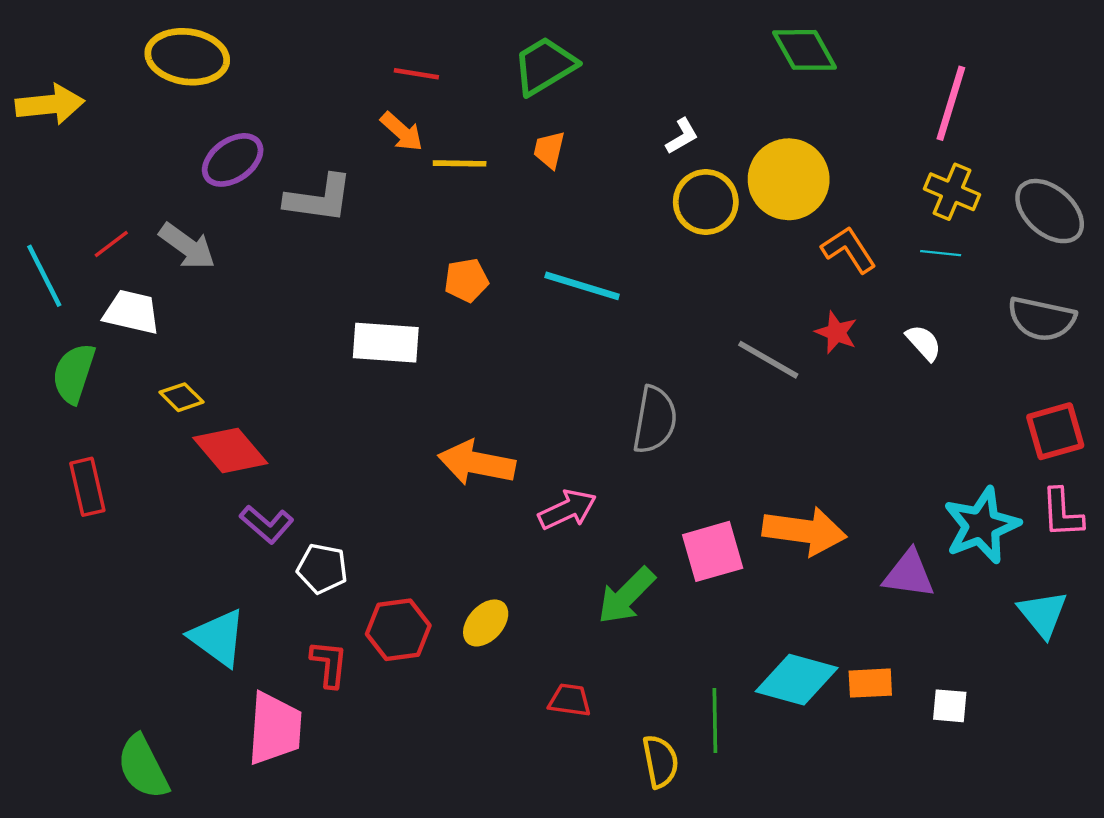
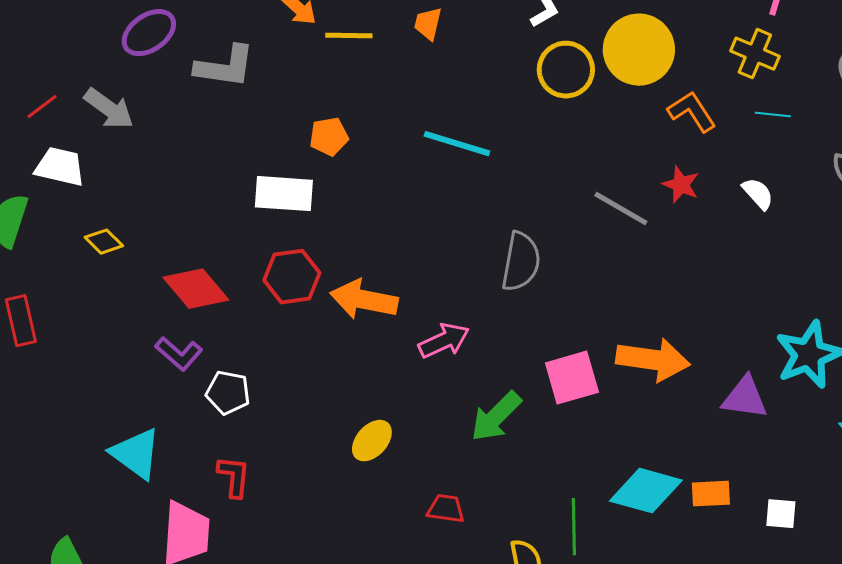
yellow cross: (952, 192) -> (755, 54), moved
orange pentagon: (466, 280) -> (329, 137), moved
red diamond: (230, 450) -> (196, 289), moved
red hexagon: (398, 630) -> (292, 277), moved

